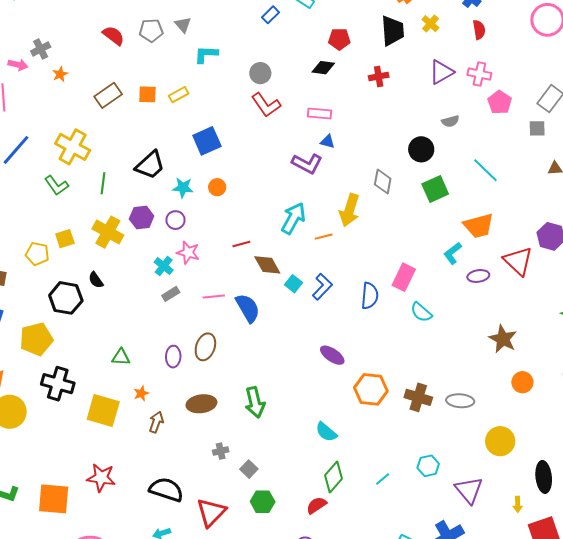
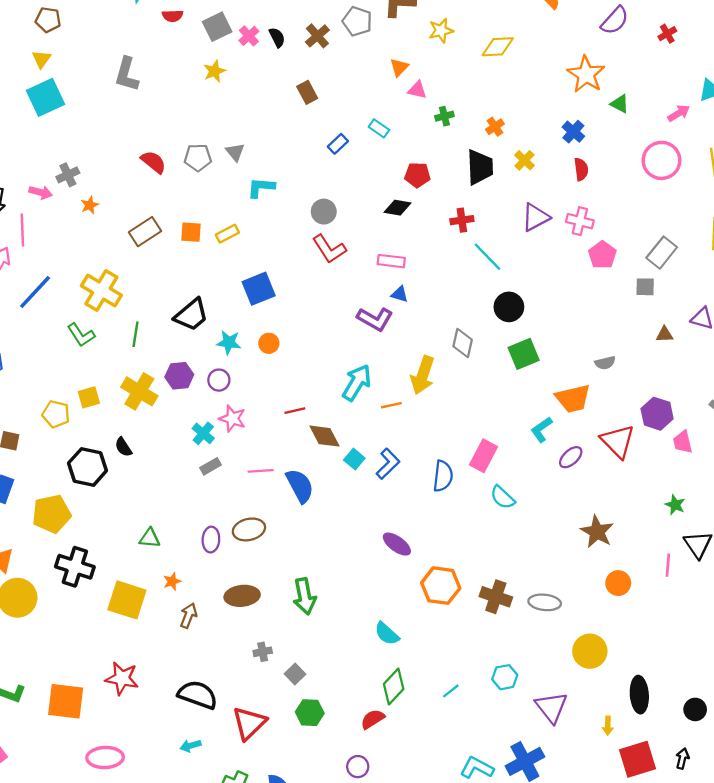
gray semicircle: (450, 121) -> (605, 363), moved
cyan line: (485, 170) -> (488, 257), moved
purple ellipse: (478, 276) -> (571, 457), turned -35
brown ellipse: (205, 347) -> (249, 529), turned 56

